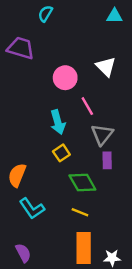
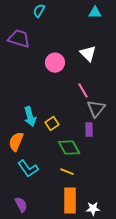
pink line: (87, 106) -> (83, 91), moved
cyan arrow: (58, 122) -> (30, 117), moved
gray triangle: (102, 134) -> (96, 109), moved

